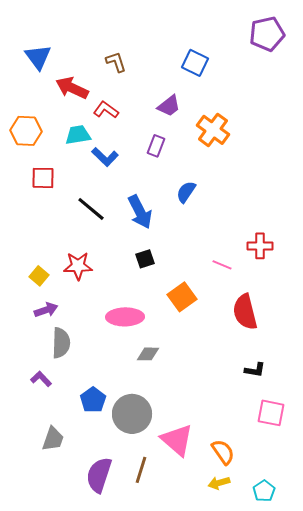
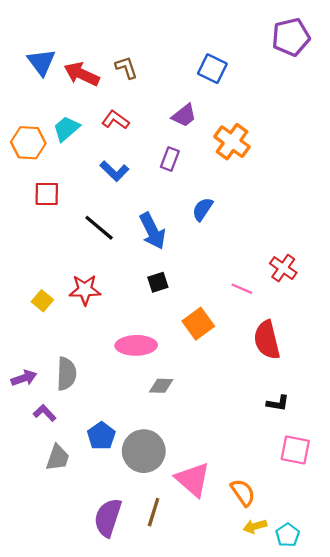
red arrow: (72, 88) -> (82, 74), moved
cyan trapezoid: (78, 135) -> (66, 129), moved, turned -32
red cross: (260, 246) -> (283, 268), turned 35
purple arrow: (46, 310) -> (24, 378), moved
gray trapezoid: (53, 439) -> (58, 458), moved
yellow arrow: (219, 483) -> (255, 526), moved

